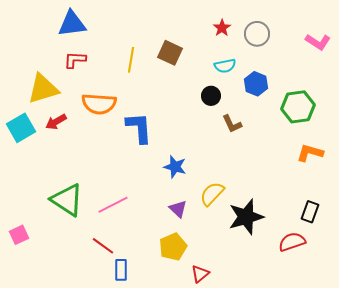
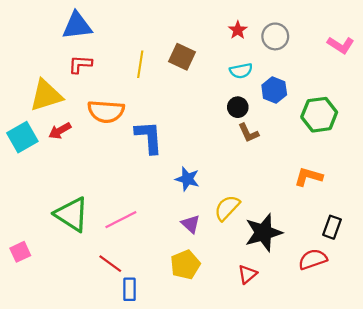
black circle: (211, 96) -> (238, 107), moved
orange L-shape: (310, 153) -> (308, 177), moved
red triangle: (200, 274) -> (247, 274), moved

